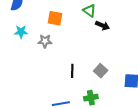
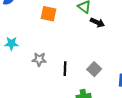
cyan star: (21, 32) -> (11, 43), moved
gray star: (45, 41) -> (39, 59), moved

